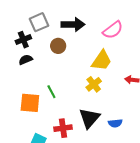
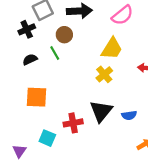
black semicircle: (26, 60) -> (30, 59), moved
green line: (51, 92) -> (55, 53), moved

